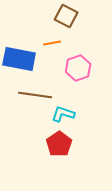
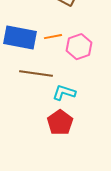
orange line: (52, 43) -> (53, 37), moved

